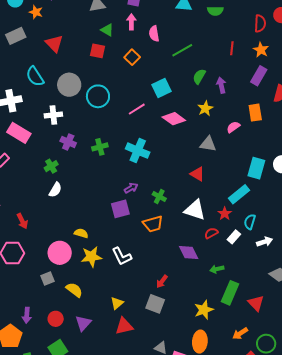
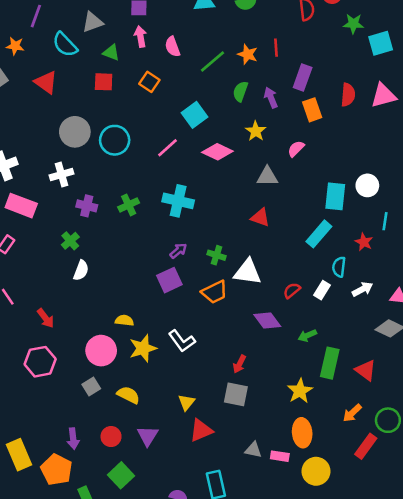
orange star: (261, 50) -> (248, 54), moved
cyan semicircle: (35, 76) -> (65, 45), moved
purple rectangle: (259, 76) -> (303, 78), moved
orange rectangle: (255, 113) -> (312, 110), moved
white triangle: (195, 210) -> (248, 272), moved
red star: (225, 214) -> (364, 242), moved

